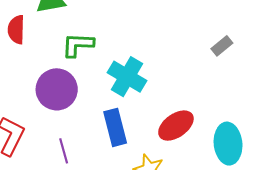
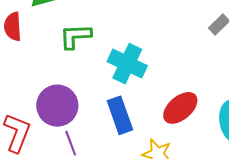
purple circle: (57, 89) -> (57, 106), moved

